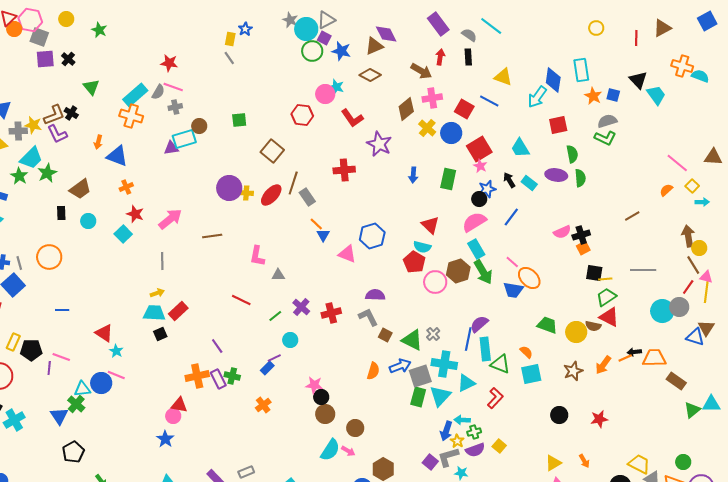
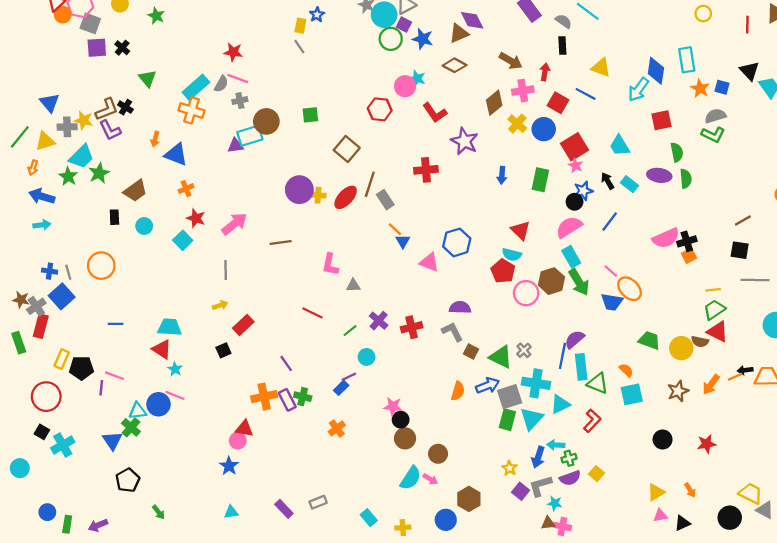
red arrow: (440, 57) -> (545, 72), moved
brown circle: (199, 126) -> (266, 121), size x1.5
pink semicircle: (562, 232) -> (666, 238), size x1.4
black square: (594, 273) -> (740, 250), moved
cyan trapezoid: (154, 313) -> (169, 327), moved
yellow star: (457, 441) -> (510, 468), moved

